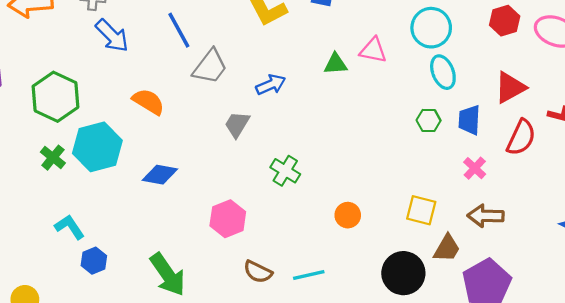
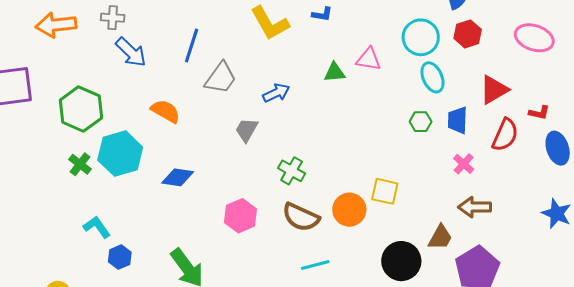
red hexagon: (505, 21) -> (468, 34), moved
blue line: (179, 30) -> (192, 46), turned 48
yellow square: (421, 210) -> (385, 191), moved
orange circle: (348, 215) -> (349, 210), size x1.4
brown semicircle: (258, 272) -> (301, 217), moved, size x1.4

